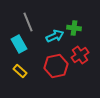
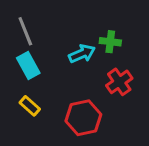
gray line: (28, 22) -> (25, 31), moved
red hexagon: (56, 66) -> (83, 118), moved

